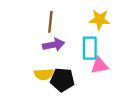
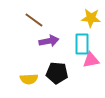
brown line: (50, 22) -> (34, 20), moved, turned -60
yellow semicircle: (44, 74) -> (29, 79), moved

